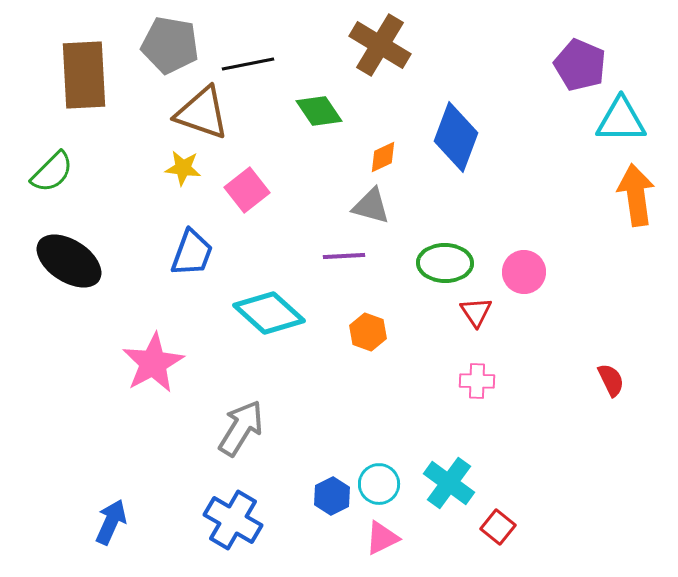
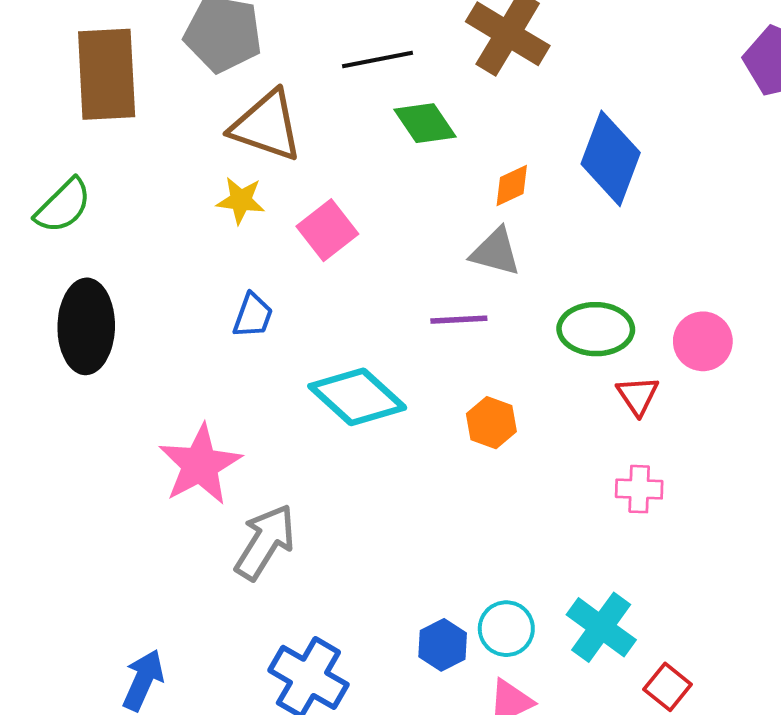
black line: (248, 64) -> (378, 59), moved
blue trapezoid: (192, 253) -> (253, 316), size x0.7
black ellipse: (69, 261) -> (86, 326), turned 58
gray arrow: (241, 428) -> (265, 542), moved

